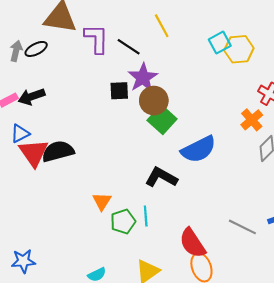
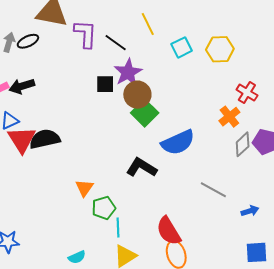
cyan square: (220, 43) -> (182, 47), moved
cyan line: (146, 216) -> (118, 227), moved
gray line: (242, 227) -> (213, 190), moved

